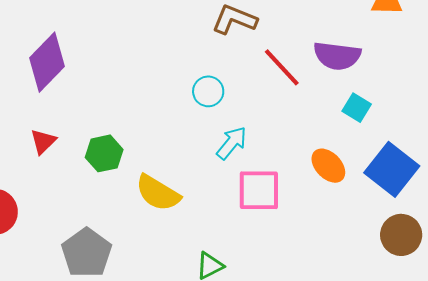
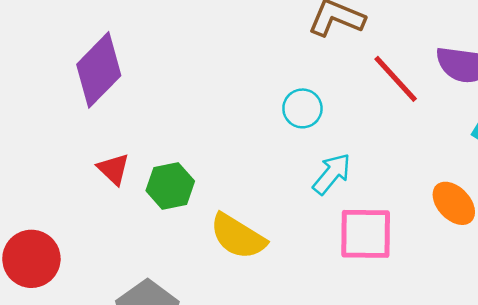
red triangle: (43, 141) -> (114, 169), moved, turned -32

